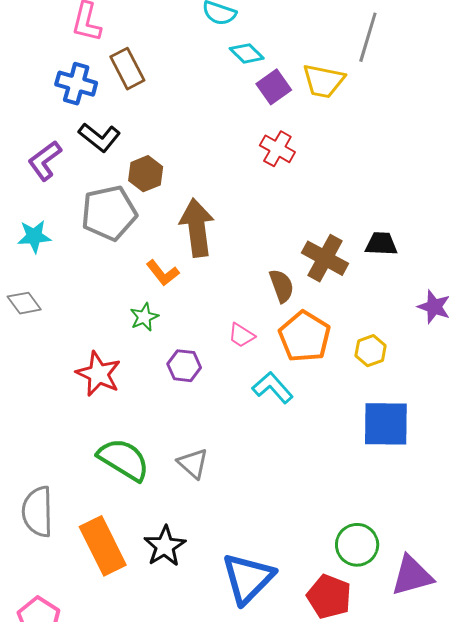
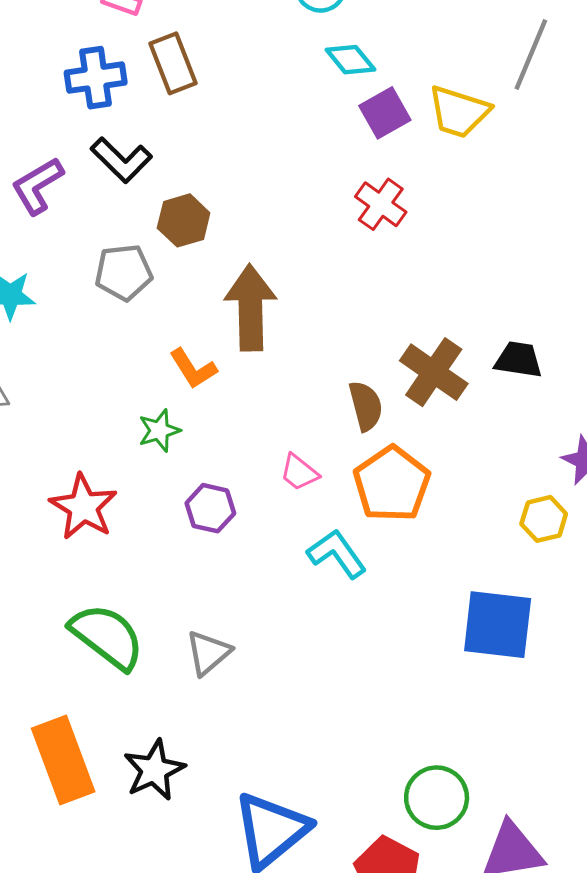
blue cross: (76, 84) -> (96, 78), turned -30
gray pentagon: (109, 213) -> (124, 272), size x0.7
yellow hexagon: (371, 351) -> (544, 519), moved
gray triangle: (193, 463) -> (208, 653), turned 32

